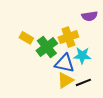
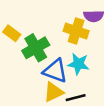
yellow cross: (68, 37) -> (76, 31), moved, turned 30

